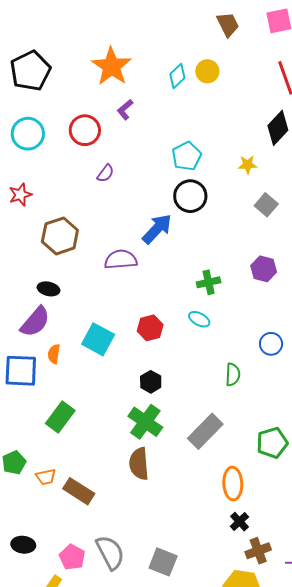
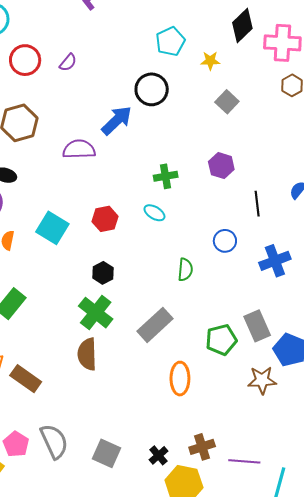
red circle: (85, 130) -> (25, 60), moved
cyan pentagon: (187, 156) -> (170, 41), moved
black cross: (239, 522) -> (159, 455), moved

